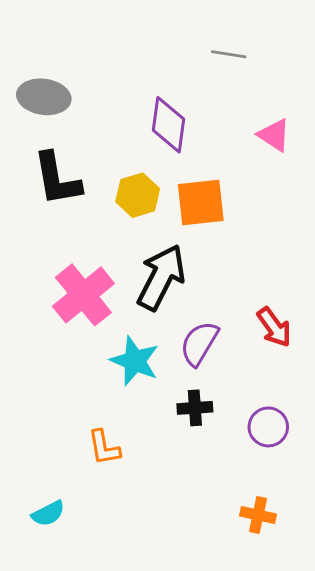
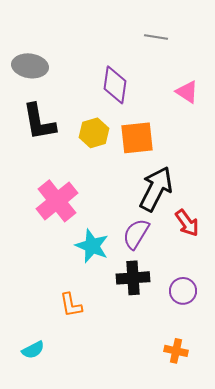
black arrow: (161, 277) -> (156, 189), moved
black cross: (195, 408) -> (133, 278), size x1.4

